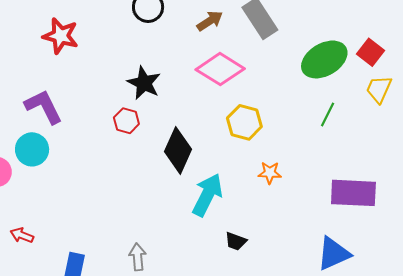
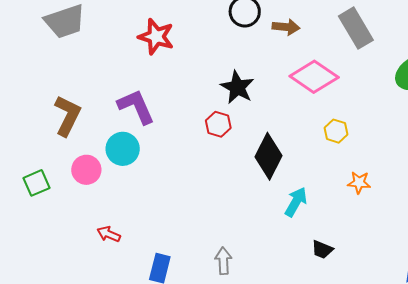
brown arrow: (210, 21) -> (286, 27), moved, turned 36
yellow hexagon: (244, 122) -> (336, 131), size x0.7
cyan arrow: (207, 195) -> (296, 202), size x0.7

